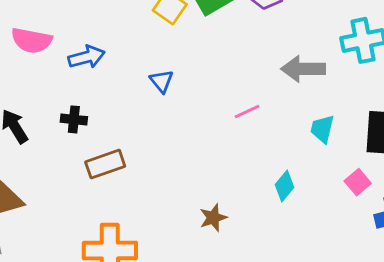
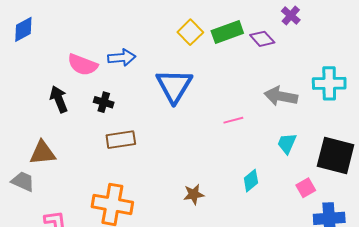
pink semicircle: (32, 40) -> (83, 65), moved
blue triangle: (162, 81) -> (174, 86), size x2.0

